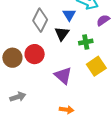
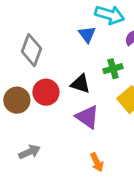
gray diamond: (40, 20) -> (31, 50), moved
black triangle: (62, 34) -> (80, 84), moved, turned -42
orange arrow: (67, 110) -> (97, 162), turned 64

